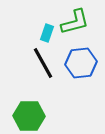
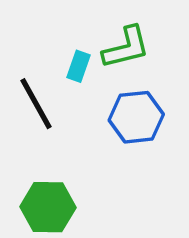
black line: (43, 63) -> (36, 104), moved

